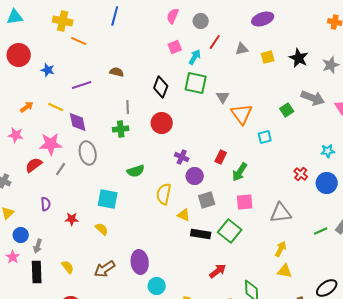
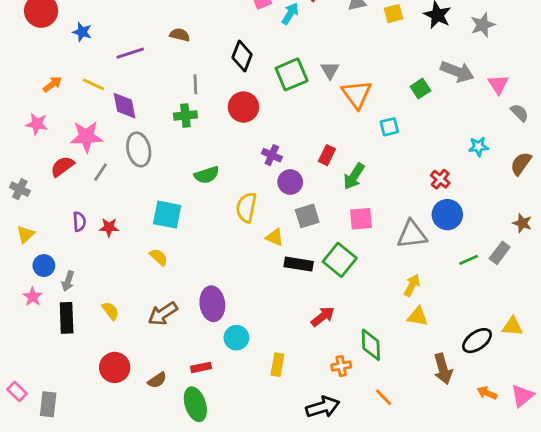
green square: (196, 83) -> (292, 74), moved, turned -35
blue circle: (327, 183) -> (447, 215), moved
red star: (72, 219) -> (109, 227), moved

